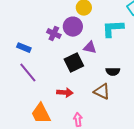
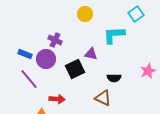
purple circle: (73, 27) -> (46, 59), moved
red arrow: (65, 93) -> (57, 99), moved

